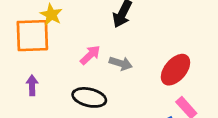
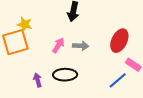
purple arrow: (32, 85) -> (38, 80), moved

